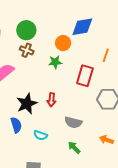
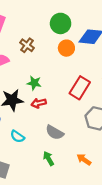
green circle: (26, 30) -> (61, 23), moved
green star: (55, 62) -> (34, 83), moved
red arrow: (52, 100) -> (39, 103), turned 56

